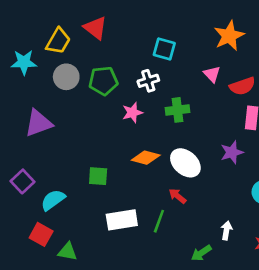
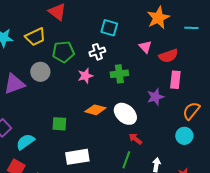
yellow trapezoid: (58, 41) -> (35, 37), moved, turned 35
gray circle: (66, 77) -> (40, 72), moved
purple star: (232, 152) -> (155, 97), moved
red arrow: (177, 196) -> (135, 139), moved
green line: (159, 221) -> (126, 160), moved

